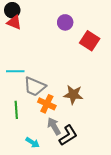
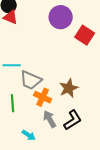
purple circle: (65, 22) -> (61, 17), size x1.5
brown star: (73, 95) -> (69, 88), turned -30
black L-shape: (68, 135) -> (73, 120), moved

